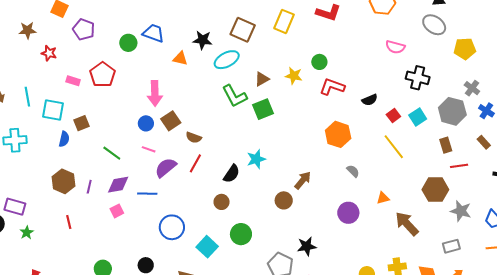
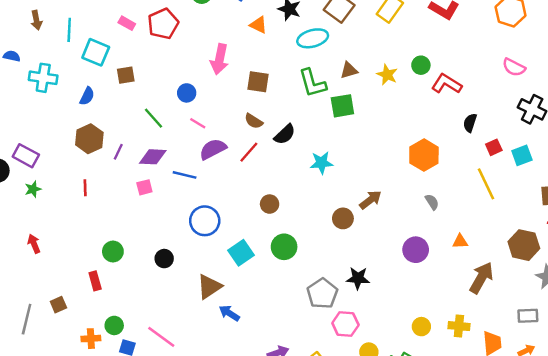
red L-shape: (332, 87) -> (447, 84), moved
black semicircle: (370, 100) -> (470, 123), turned 119
brown square: (171, 121) -> (258, 82), moved, turned 30
blue circle: (146, 123) -> (187, 93), moved
blue semicircle: (64, 139) -> (87, 96), moved
black semicircle: (232, 174) -> (285, 134), moved
brown arrow: (407, 224) -> (481, 278), turned 60

